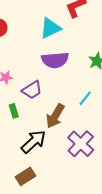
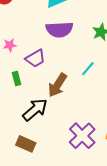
purple cross: (81, 144) -> (82, 136), moved
brown rectangle: (25, 176) -> (26, 144), turned 54

